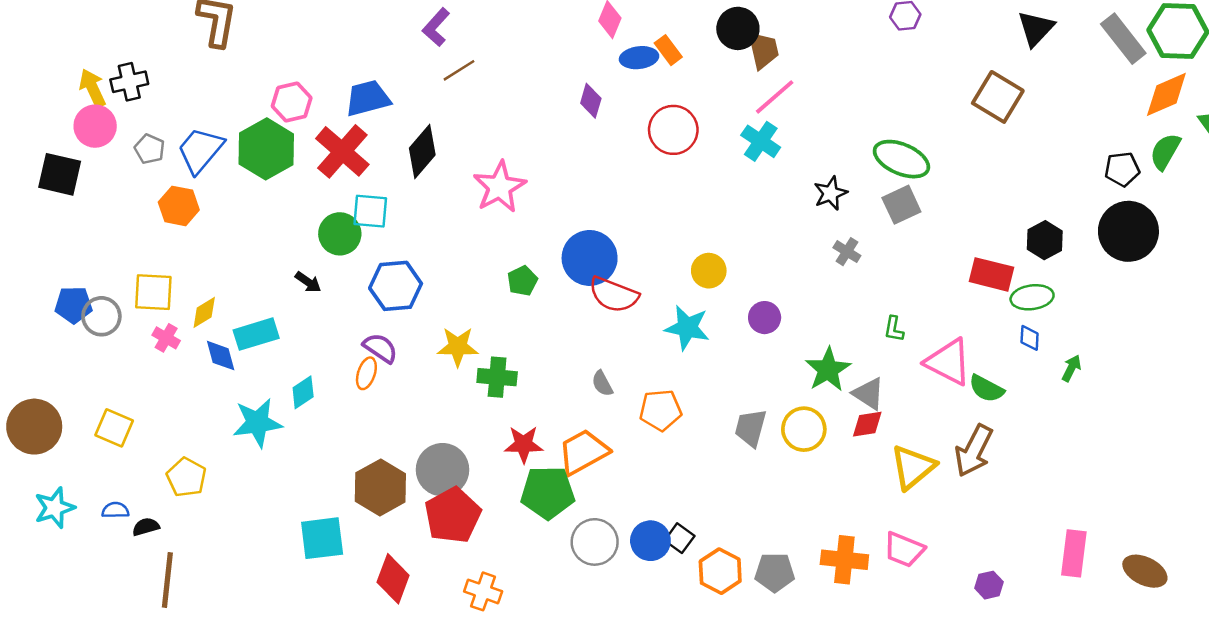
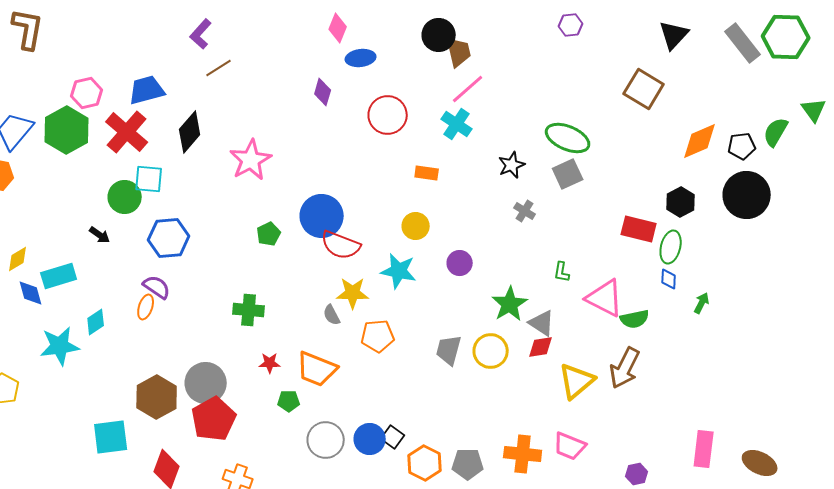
orange rectangle: (668, 50) -> (427, 173), moved, turned -45
orange diamond: (1166, 94) -> (700, 141), moved
green ellipse: (1032, 297) -> (671, 247), turned -68
yellow star: (458, 347) -> (353, 293), moved
green semicircle: (986, 389) -> (635, 319), turned -40
red star: (524, 444) -> (270, 363), size x0.7
orange trapezoid: (583, 452) -> (317, 369), turned -129
green pentagon: (548, 493) -> (289, 401), size x0.5

